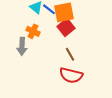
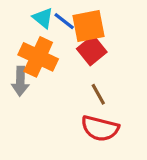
orange cross: (33, 31) -> (38, 57), size x1.6

